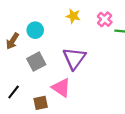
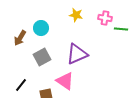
pink cross: (105, 19) -> (105, 18), turned -32
purple triangle: (74, 58) -> (77, 54), turned 30

